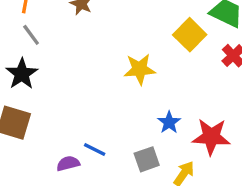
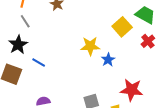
blue star: (169, 122) -> (108, 60), moved
blue line: (95, 150) -> (39, 63), moved

